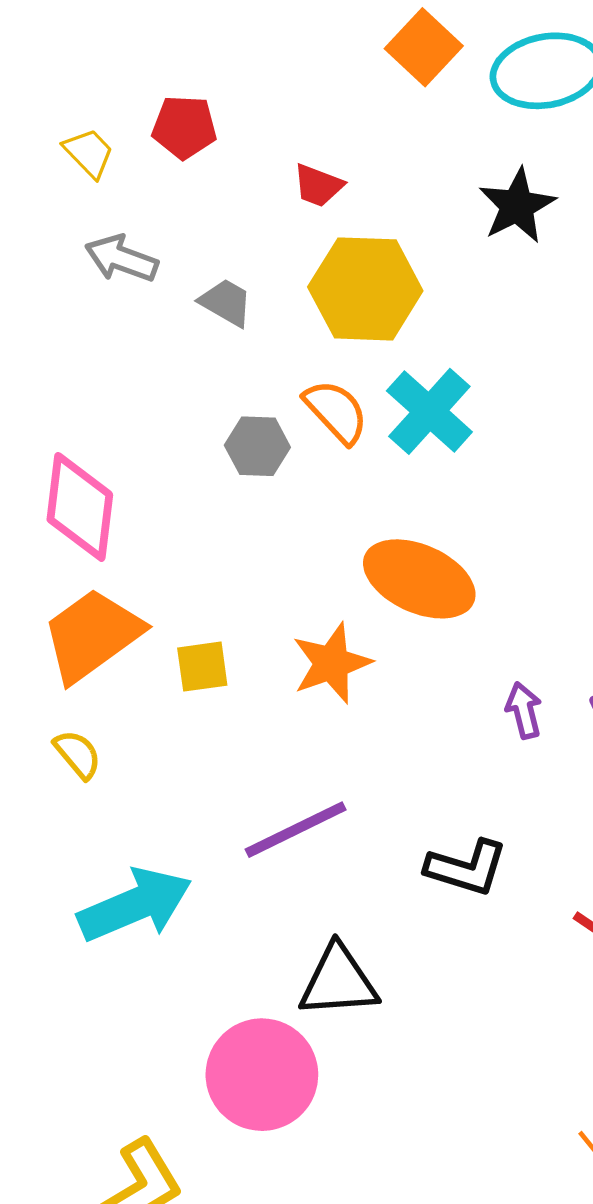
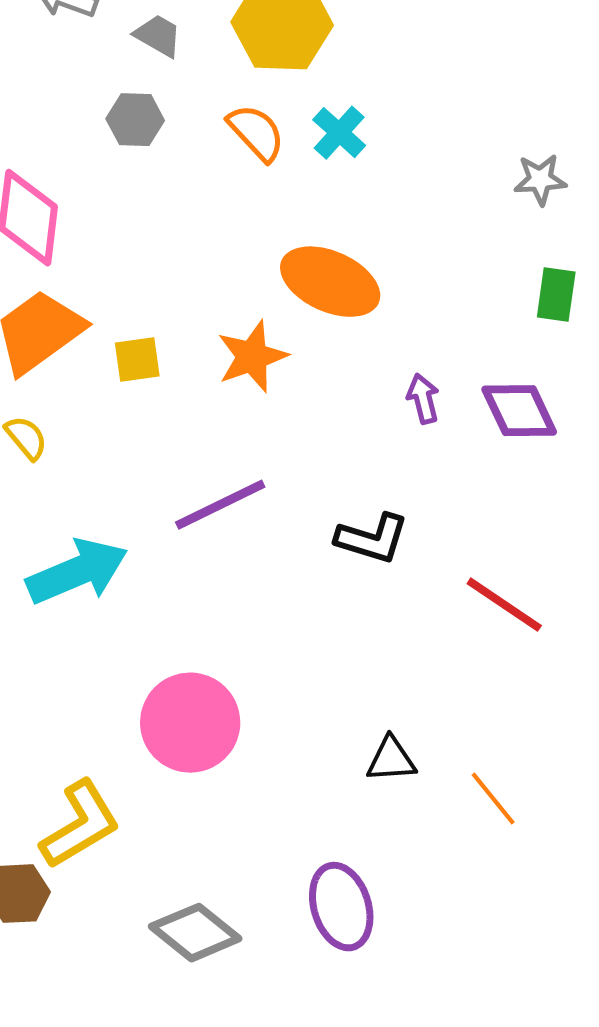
cyan cross: (429, 411) -> (339, 133), size x0.7
gray hexagon: (257, 446) -> (135, 120), moved
black triangle: (338, 981) -> (391, 760), moved, size x0.7

